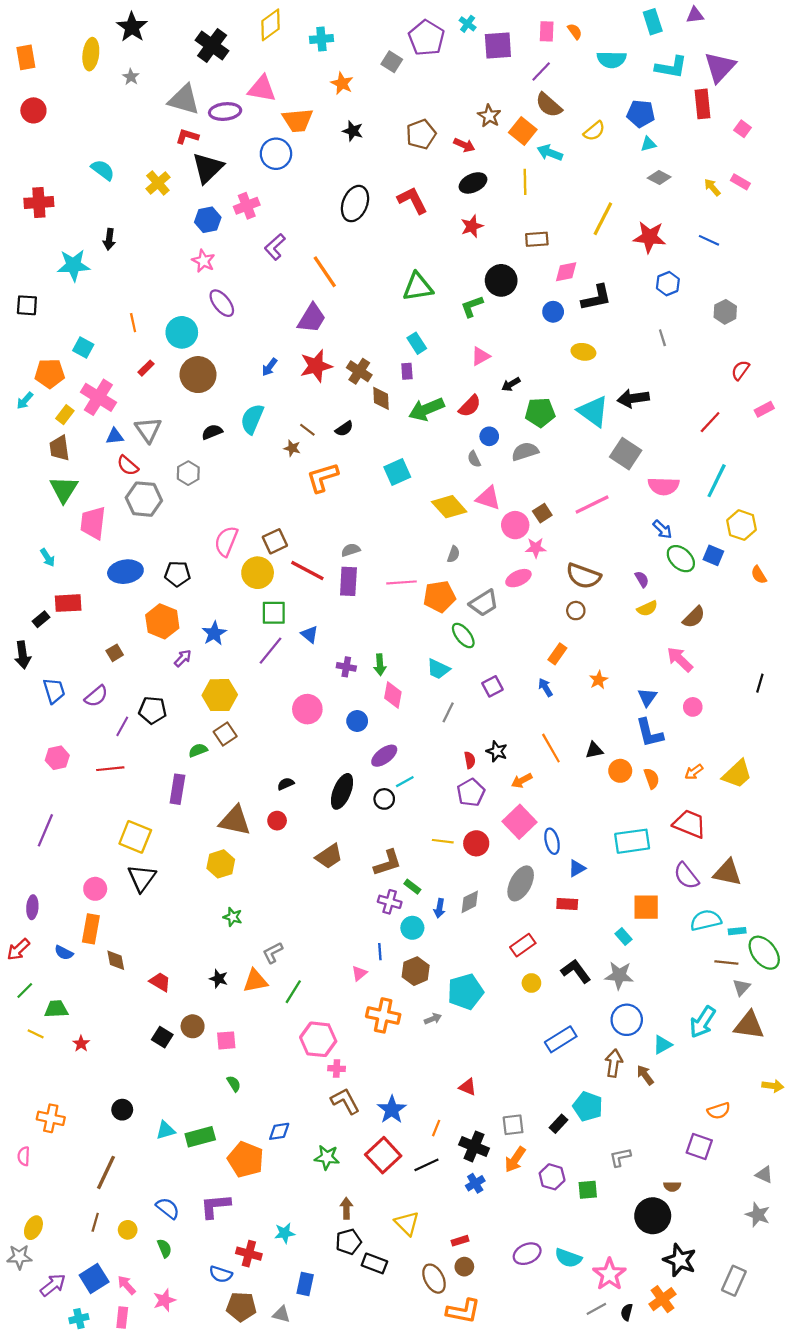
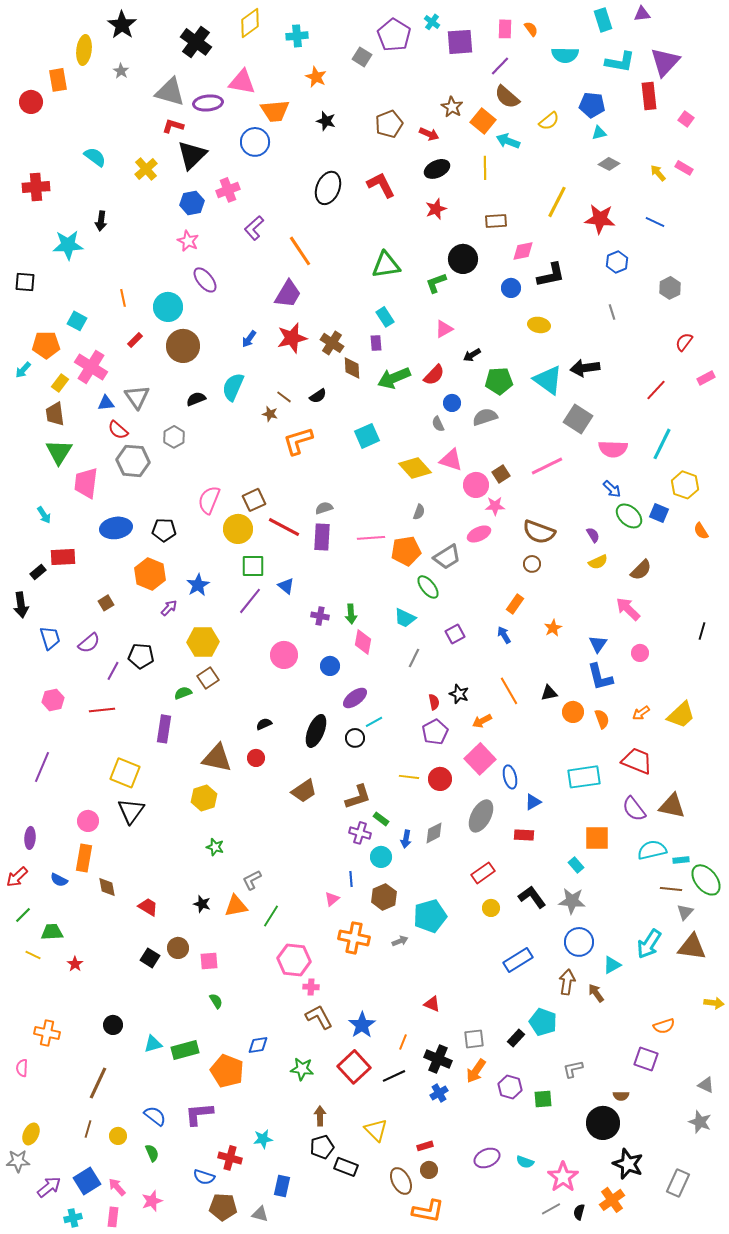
orange rectangle: (26, 57) -> (58, 80), moved
cyan semicircle: (568, 1258) -> (525, 1162), size x0.7

